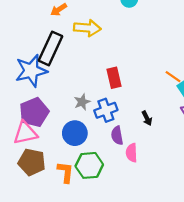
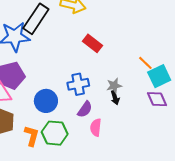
red rectangle: (114, 78) -> (93, 43), moved, turned -48
gray star: (82, 102) -> (114, 86), moved
purple semicircle: (117, 135) -> (85, 109), turned -144

